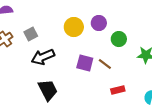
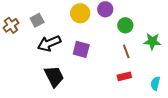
purple square: (85, 63) -> (81, 49), moved
brown line: (105, 64) -> (126, 51), moved, turned 32

